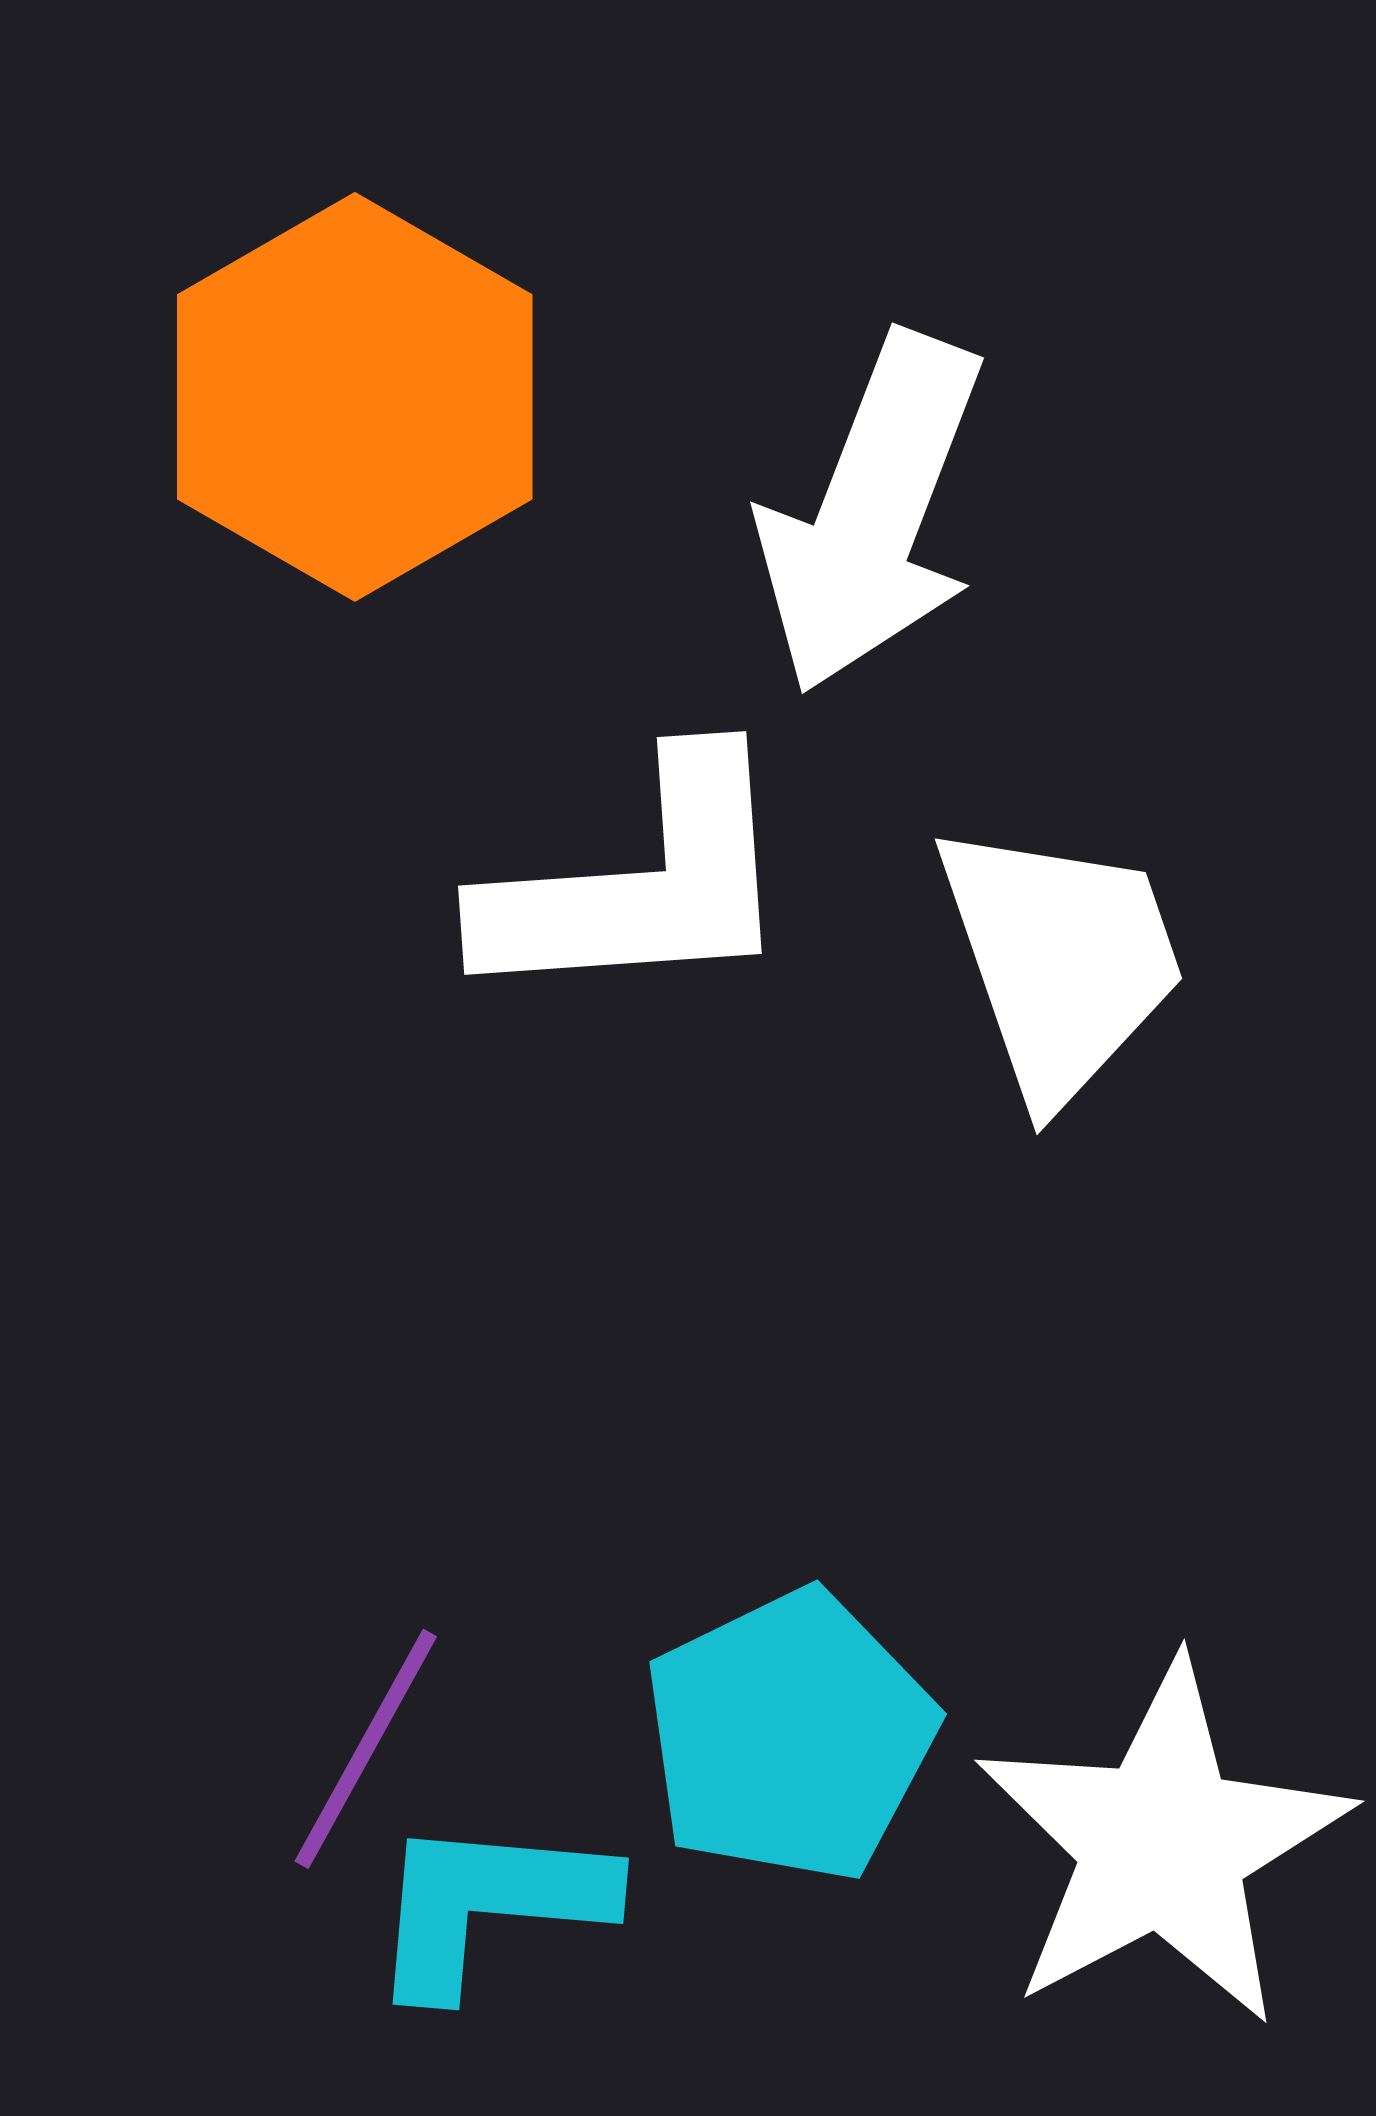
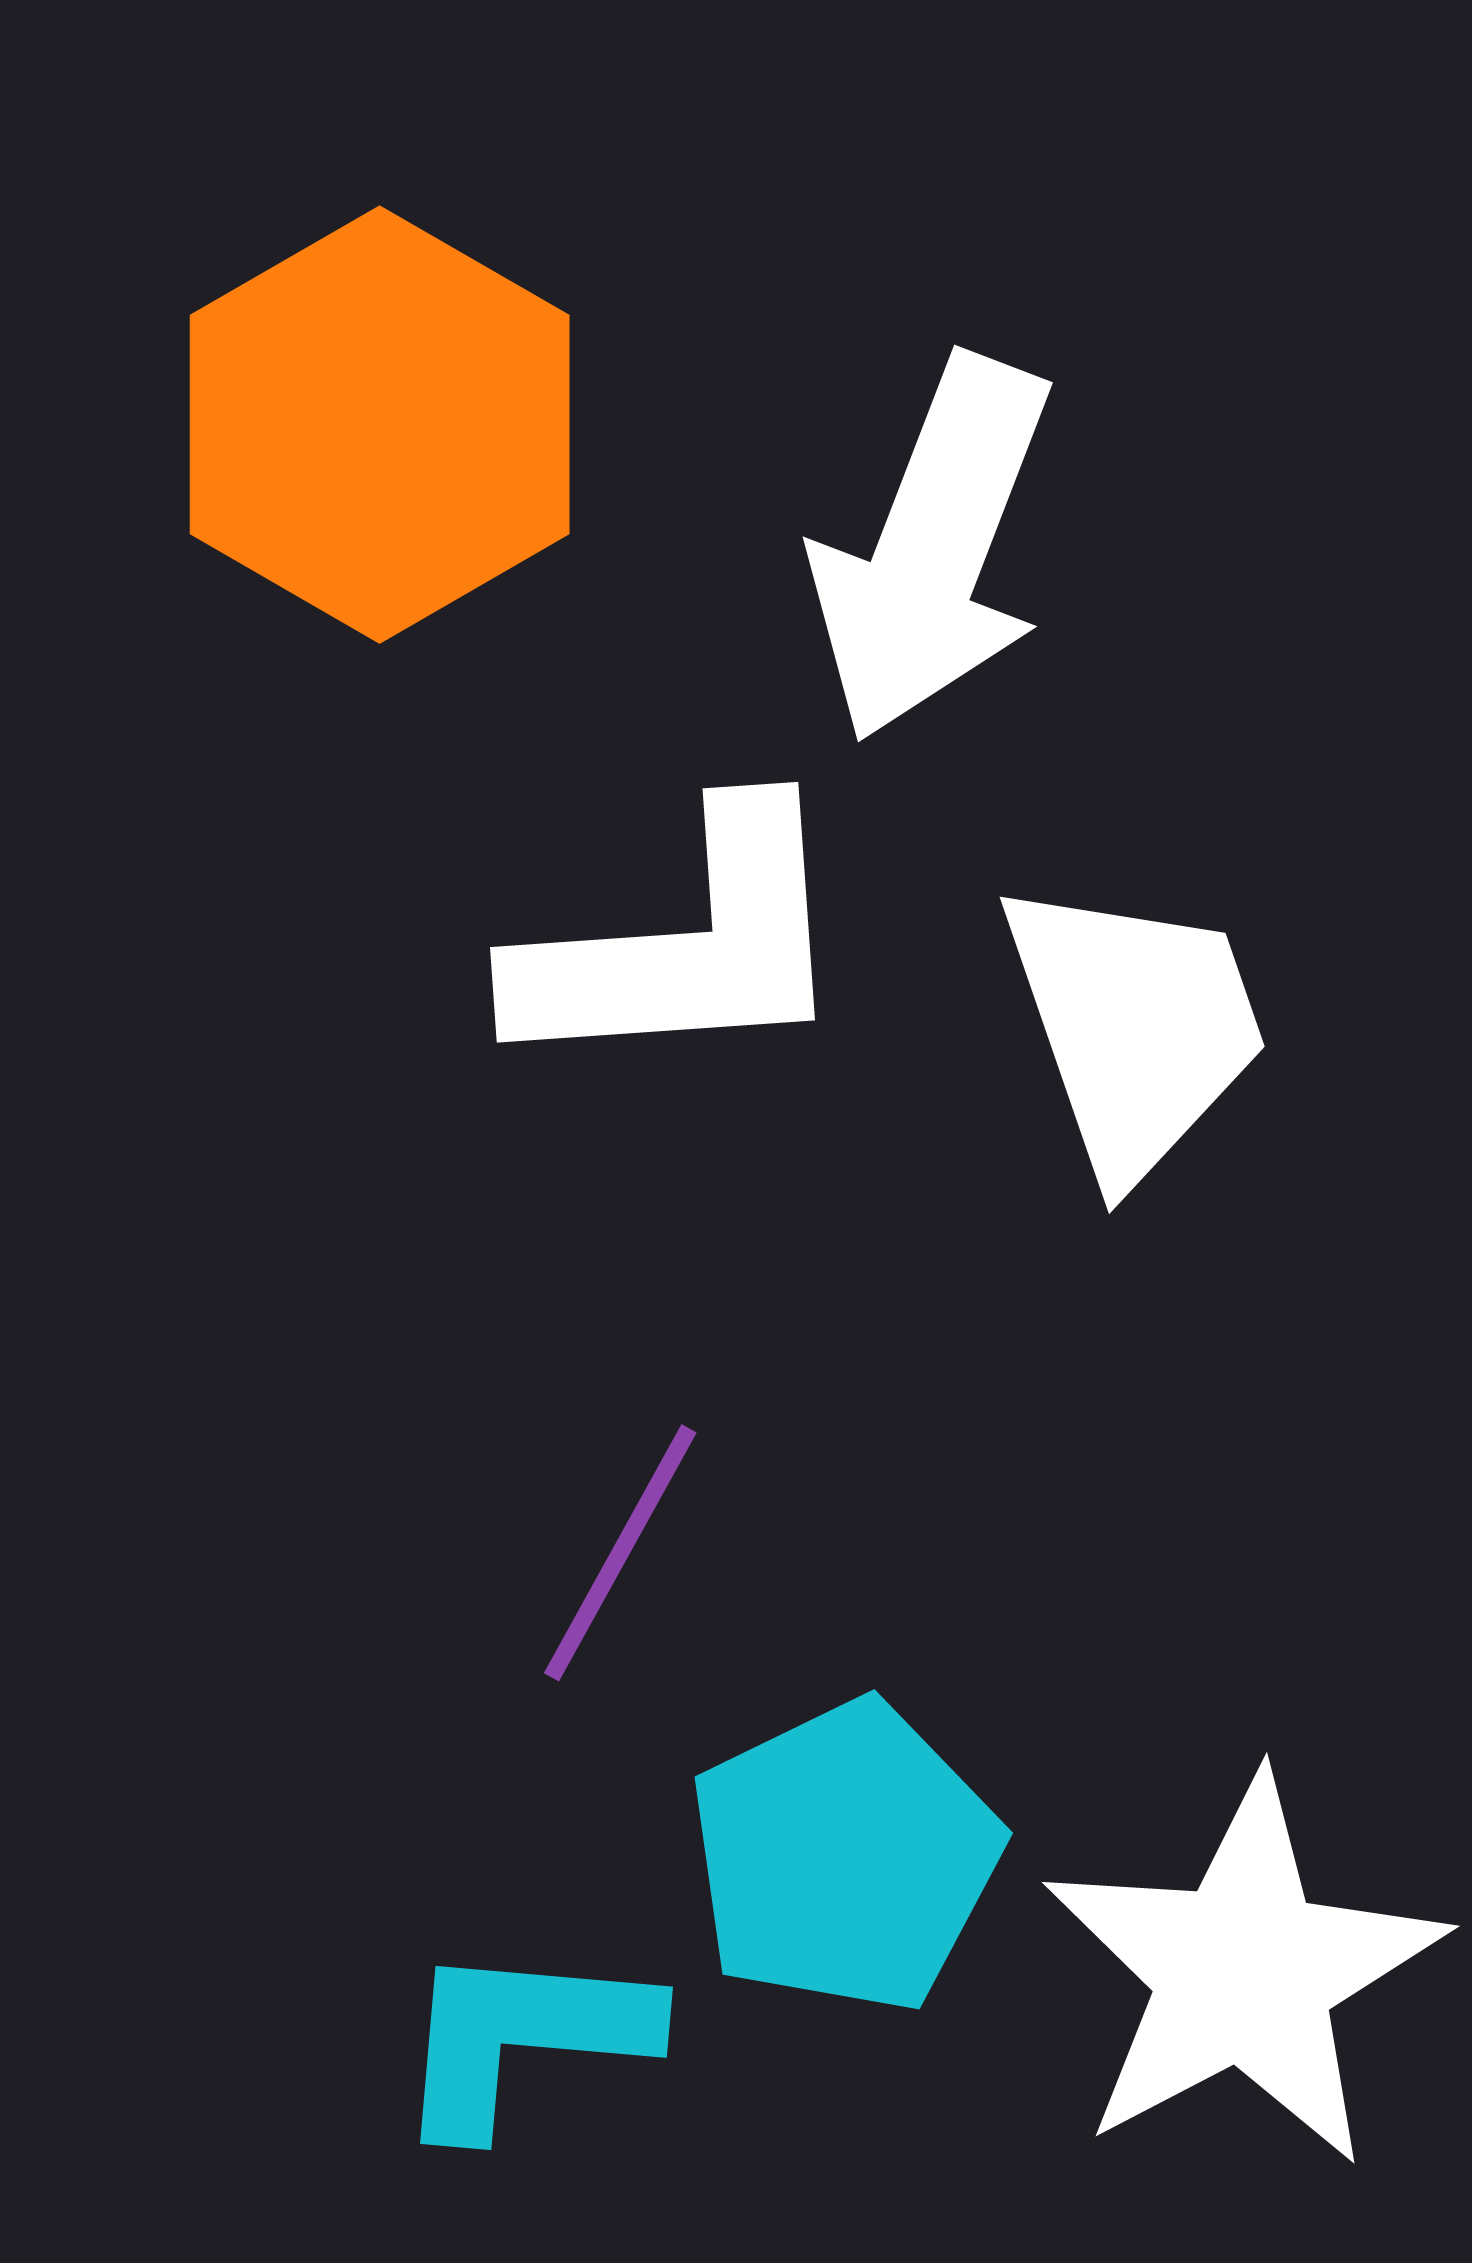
purple line: (366, 1749) -> (620, 1553), moved

